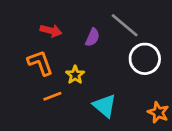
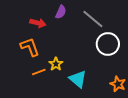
purple semicircle: (93, 37) -> (61, 12), moved
yellow star: (75, 75) -> (56, 64), moved

